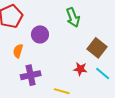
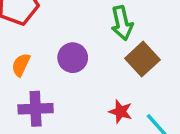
purple circle: (40, 34) -> (73, 58), moved
brown square: (97, 48) -> (142, 59), moved

